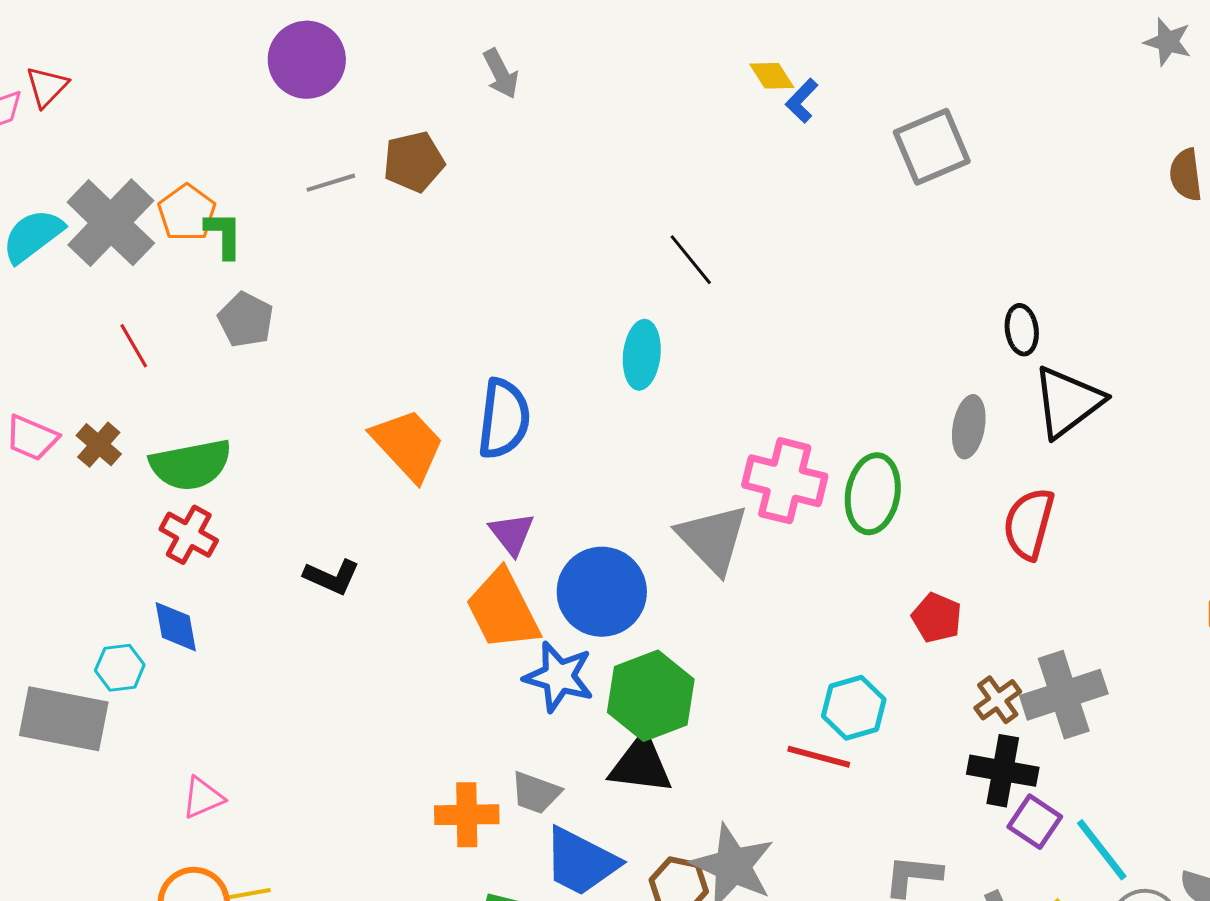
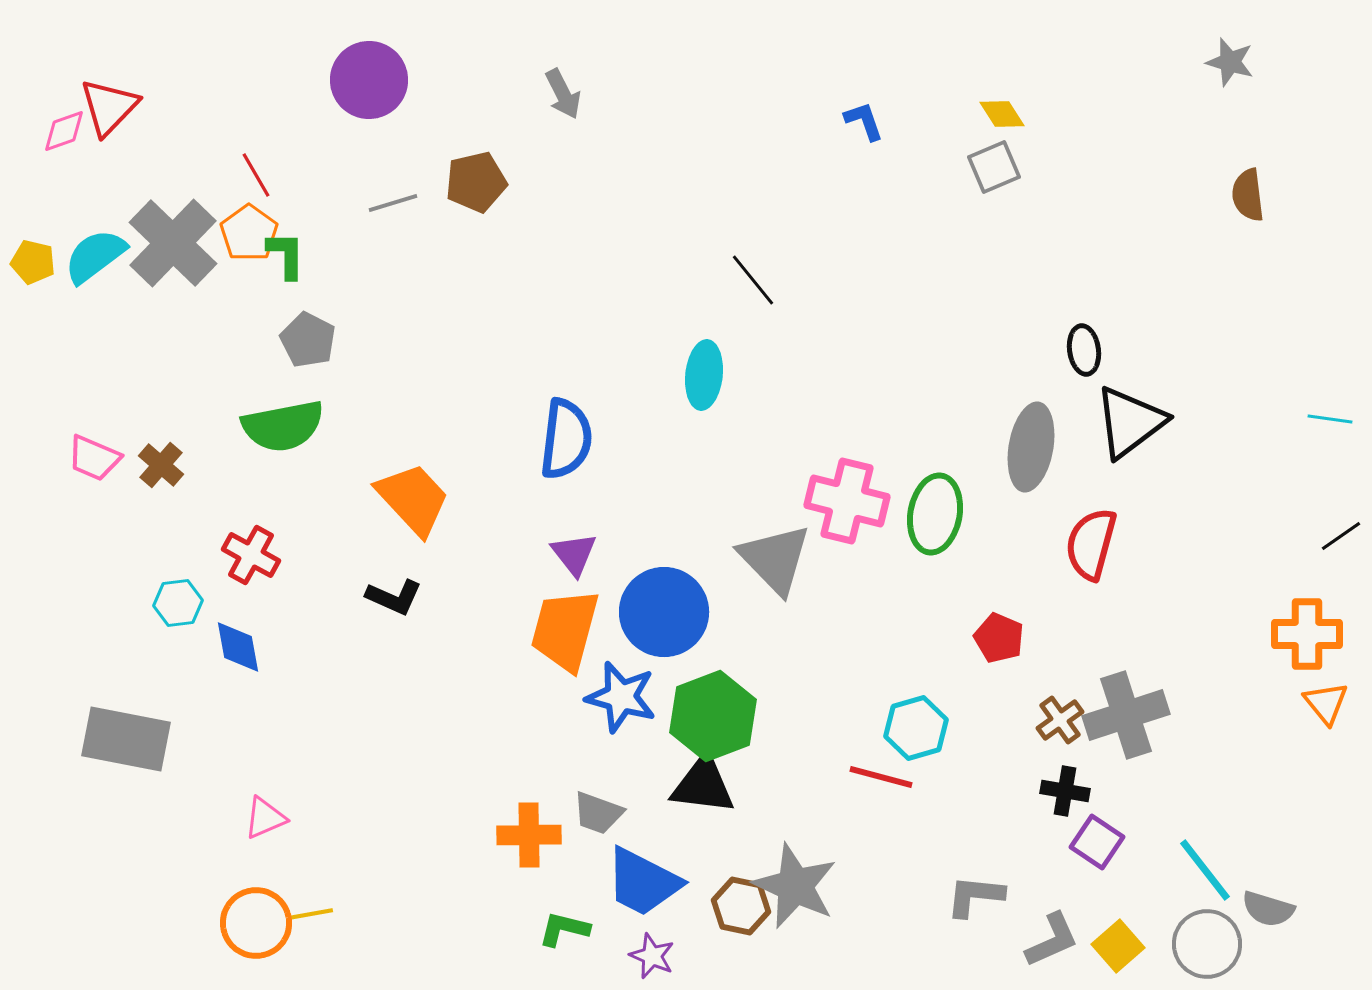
yellow diamond: (772, 76) -> (1002, 114), moved
red triangle: (47, 87) -> (109, 107), size x1.4
blue L-shape: (802, 101) -> (864, 121), turned 117
gray square: (932, 147) -> (994, 167), size x0.7
red line: (134, 346) -> (256, 175), moved
gray ellipse: (969, 427) -> (1031, 447), size x1.4
orange trapezoid: (408, 445) -> (413, 499), moved
green semicircle: (191, 465) -> (283, 426), moved
orange trapezoid: (503, 610) -> (565, 630), turned 42
cyan hexagon: (120, 668) -> (178, 603), moved
black cross: (1003, 771) -> (1065, 791), size x0.7
cyan line: (1102, 850) -> (1205, 870), moved

